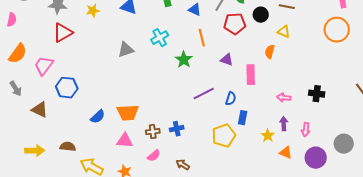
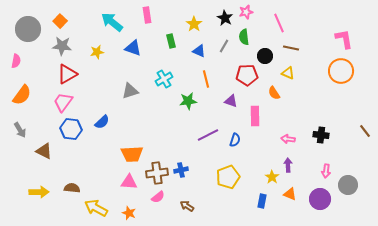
red pentagon: (235, 24) -> (247, 75), moved
orange semicircle: (270, 52) -> (274, 93), turned -48
green star: (184, 60) -> (188, 101), turned 30
pink trapezoid: (44, 66) -> (63, 102), moved
blue semicircle: (98, 117) -> (102, 122), moved
blue rectangle: (243, 118) -> (262, 201), moved
pink arrow: (306, 130) -> (326, 171), moved
brown cross: (153, 132) -> (157, 173), size x1.5

